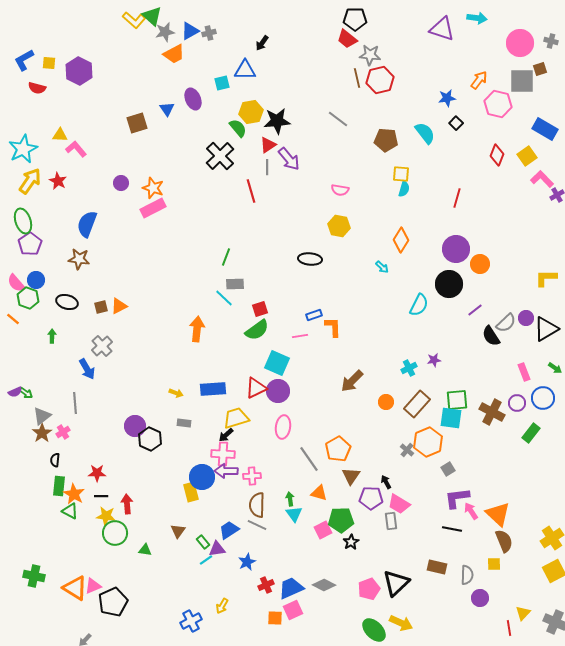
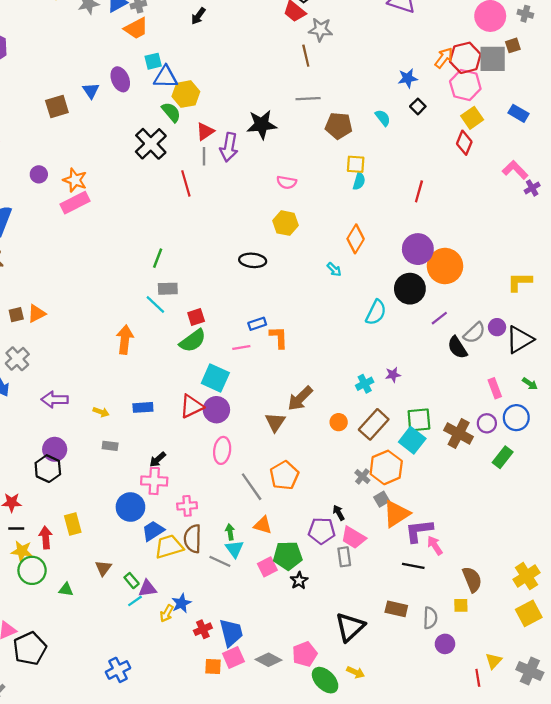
orange trapezoid: (174, 54) -> (136, 28), moved
blue triangle: (245, 70) -> (166, 77), moved
red hexagon: (380, 80) -> (465, 58), moved
gray line: (338, 119) -> (308, 99), moved, turned -40
black star: (277, 121) -> (262, 125), moved
blue rectangle: (545, 129) -> (519, 113), size x0.7
cyan semicircle: (425, 133) -> (383, 118), size x0.7
yellow square: (527, 156) -> (472, 118), moved
purple arrow: (289, 159) -> (229, 147), turned 50
orange circle: (480, 264) -> (445, 266), size x1.6
blue rectangle: (213, 389) -> (143, 407), size x0.7
yellow trapezoid: (236, 418) -> (169, 547), moved
cyan square: (451, 418) -> (412, 440), turned 30
black hexagon: (150, 439) -> (48, 469), moved
gray square: (448, 469) -> (382, 499), moved
purple arrow: (226, 471) -> (55, 400), moved
brown triangle: (351, 476) -> (275, 422), moved
yellow rectangle: (191, 492) -> (73, 524), moved
orange triangle: (498, 514) -> (396, 514), moved, turned 44
gray line: (257, 525) -> (220, 561), moved
blue trapezoid: (229, 530) -> (153, 531), moved
gray diamond: (324, 585) -> (268, 660), moved
blue trapezoid: (291, 588) -> (231, 633), turned 100
pink pentagon: (369, 589) -> (305, 654), moved
yellow arrow: (222, 606) -> (167, 613), moved
yellow arrow: (401, 623) -> (356, 672), size x0.7

